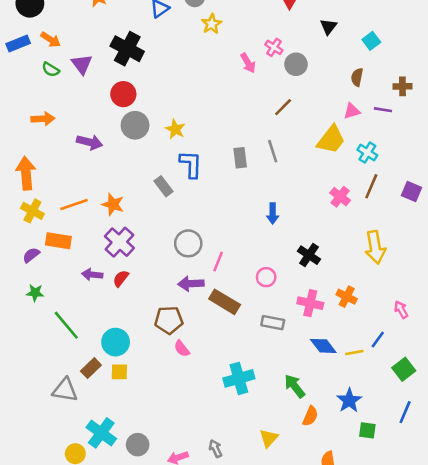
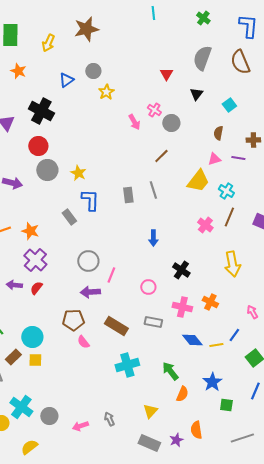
brown rectangle: (225, 302) -> (116, 326), moved

